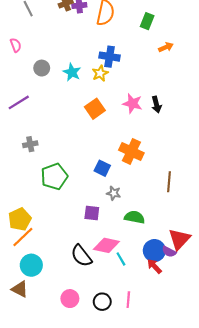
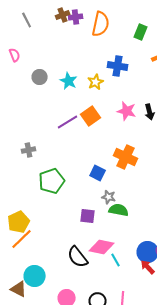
blue cross: (110, 57) -> (118, 66), moved
purple line: (19, 102) -> (68, 122), moved
green semicircle: (135, 217) -> (119, 210), moved
cyan circle: (31, 265) -> (35, 276), moved

